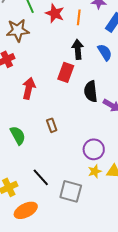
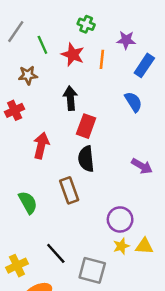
brown star: (18, 30) -> (28, 75), size x0.7
black arrow: (78, 49) -> (70, 98), moved
black semicircle: (91, 91) -> (86, 159), moved
brown rectangle: (52, 125) -> (69, 190), size x1.5

